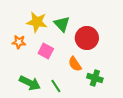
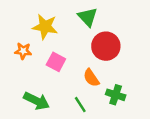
green triangle: (62, 24) -> (88, 17), moved
green line: (56, 86) -> (80, 105), moved

